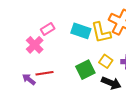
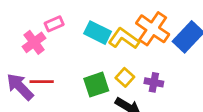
yellow L-shape: (101, 33) -> (124, 39), turned 130
purple arrow: (29, 79) -> (20, 87), size x1.6

